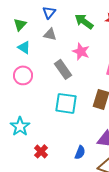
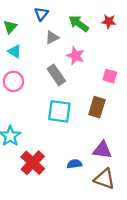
gray triangle: (50, 34) -> (52, 37), moved, turned -40
red cross: (41, 151) -> (33, 163), size x1.6
blue semicircle: (80, 152) -> (74, 164), turned -120

